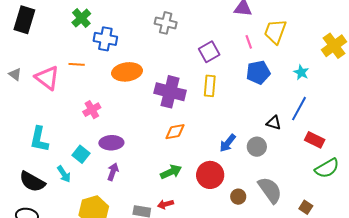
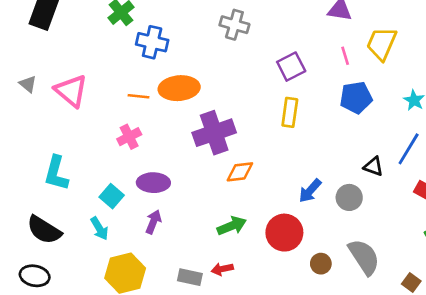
orange line: (77, 64) -> (139, 96), moved
purple cross: (170, 92) -> (214, 133), moved, turned -36
cyan arrow: (64, 174) -> (99, 229), moved

